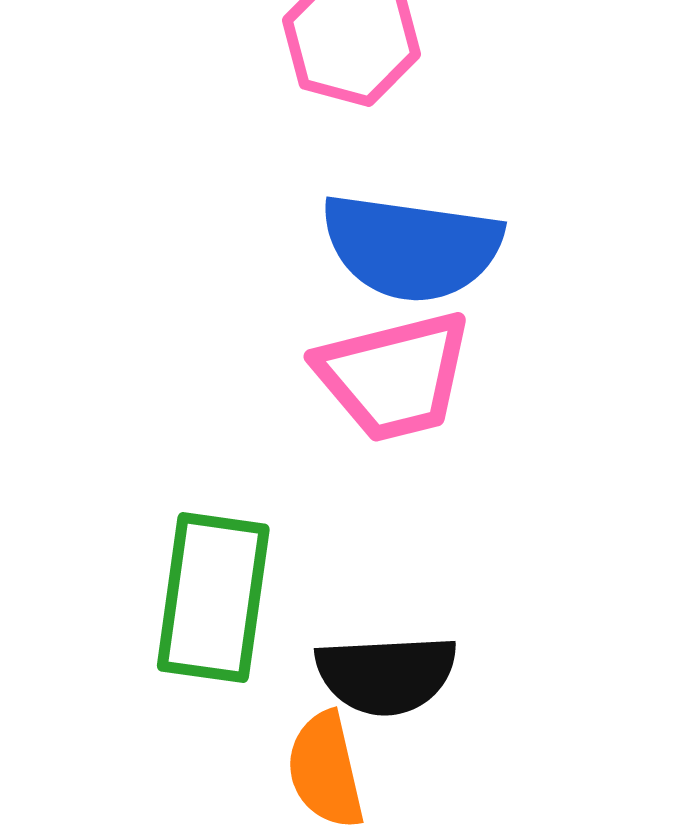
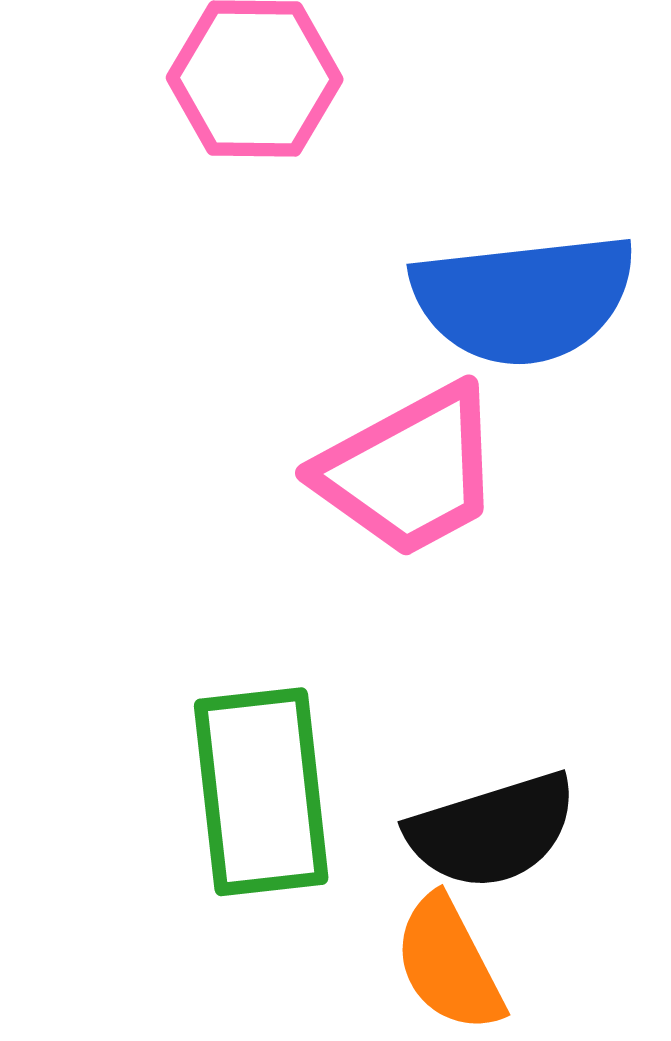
blue semicircle: (411, 247) -> (524, 299), moved

